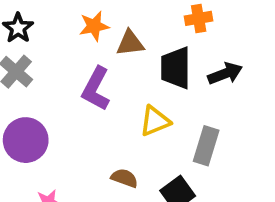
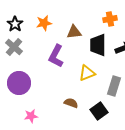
orange star: (94, 26) -> (44, 23), moved

